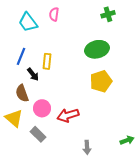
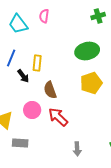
brown semicircle: (22, 93) -> (50, 90), moved
red arrow: (68, 115) -> (58, 117), turned 60
gray rectangle: (38, 134) -> (20, 143), moved, turned -42

